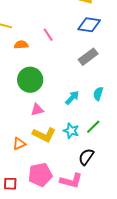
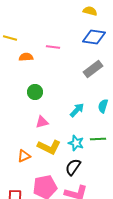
pink line: (48, 35) -> (53, 47), turned -48
green circle: (30, 80) -> (35, 92), size x0.6
green line: (93, 127) -> (98, 139), turned 42
black semicircle: (86, 157) -> (73, 167), moved

